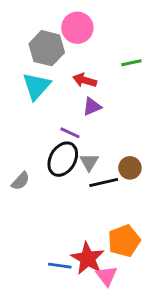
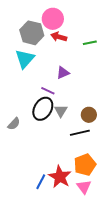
red arrow: (85, 80) -> (59, 37), moved
black line: (104, 182) -> (80, 133), moved
blue line: (60, 266) -> (41, 182), turned -70
pink triangle: (107, 276) -> (84, 187), moved

